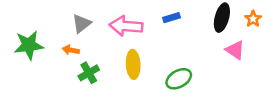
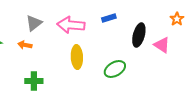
black ellipse: (222, 18) -> (139, 35), moved
green cross: (89, 73) -> (34, 81), moved, turned 30

